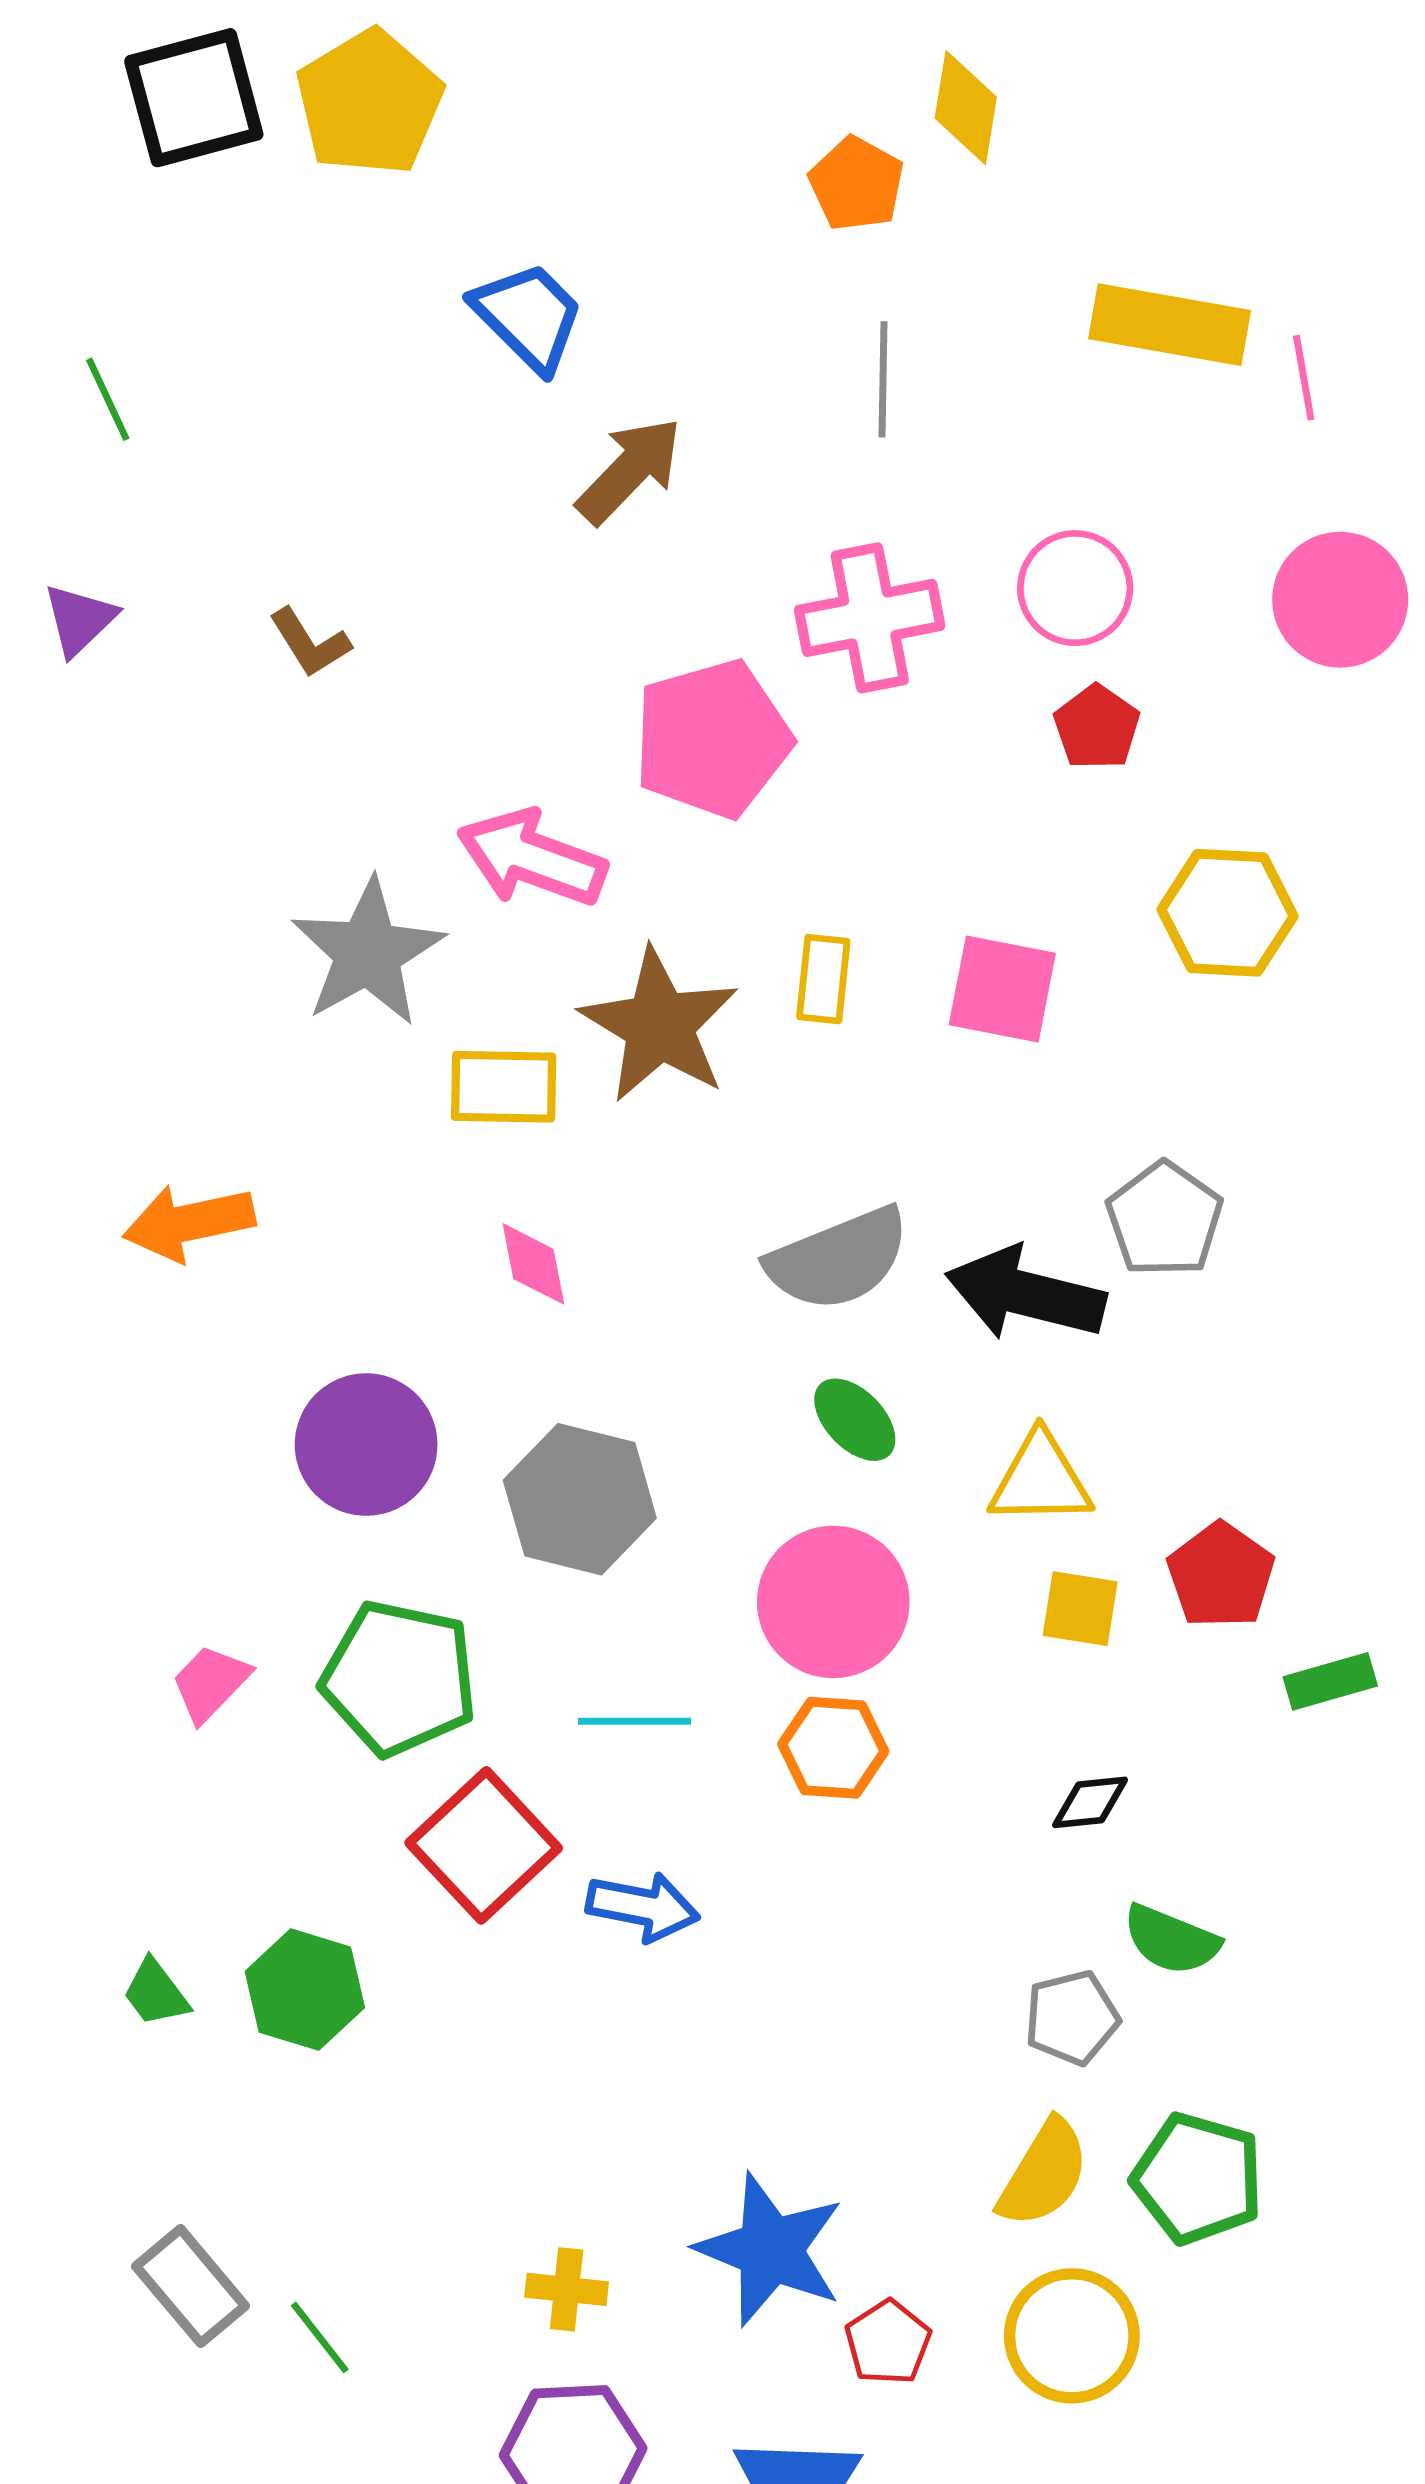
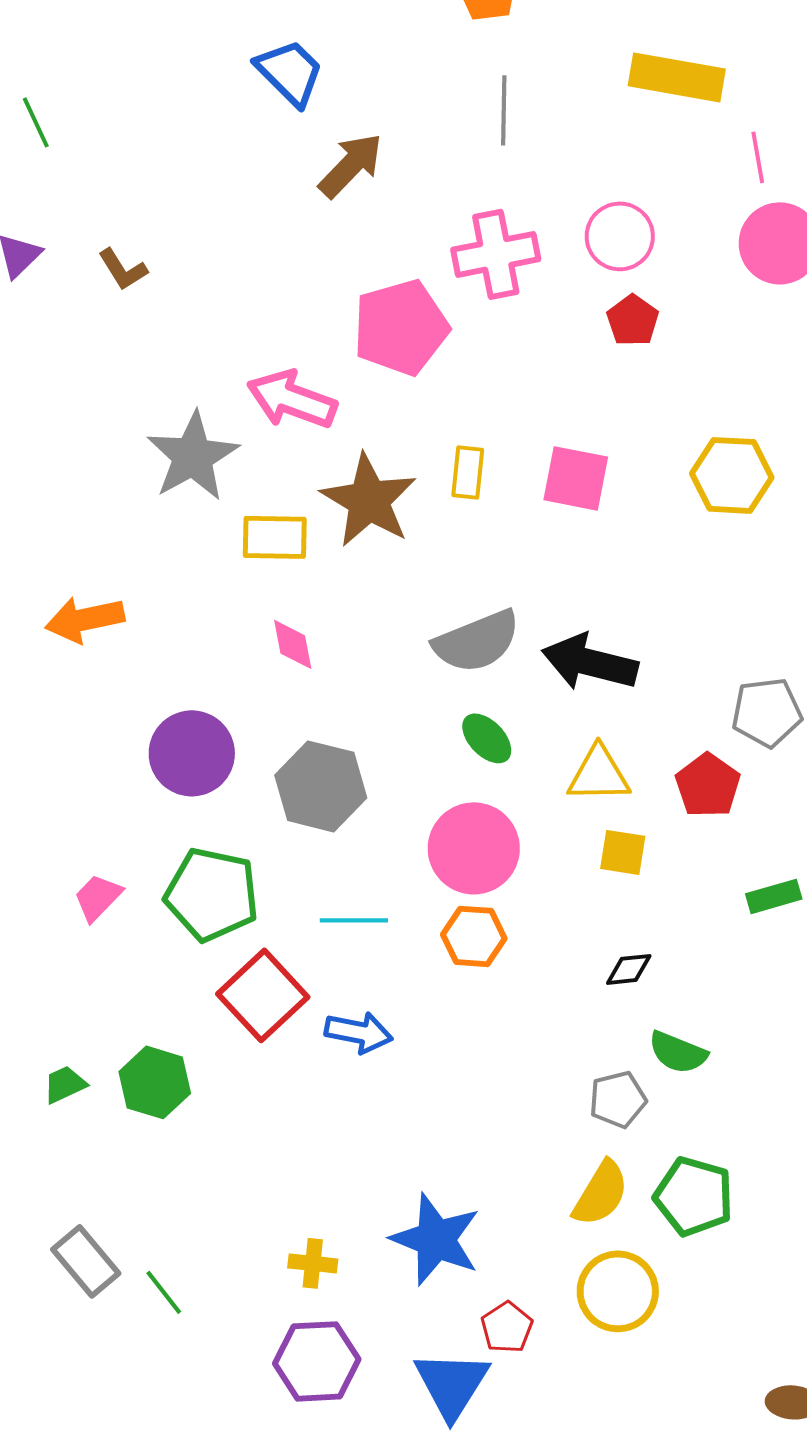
pink line: (1304, 378) -> (758, 157), moved
brown L-shape: (310, 643) -> (123, 269), moved
yellow hexagon: (1228, 913) -> (732, 475), moved
gray pentagon: (1165, 1219) -> (767, 712), moved, turned 30
red pentagon: (1221, 1575) -> (708, 785), moved
green trapezoid: (156, 1993) -> (65, 1084), turned 102
red pentagon: (888, 2342) -> (507, 1327), moved

